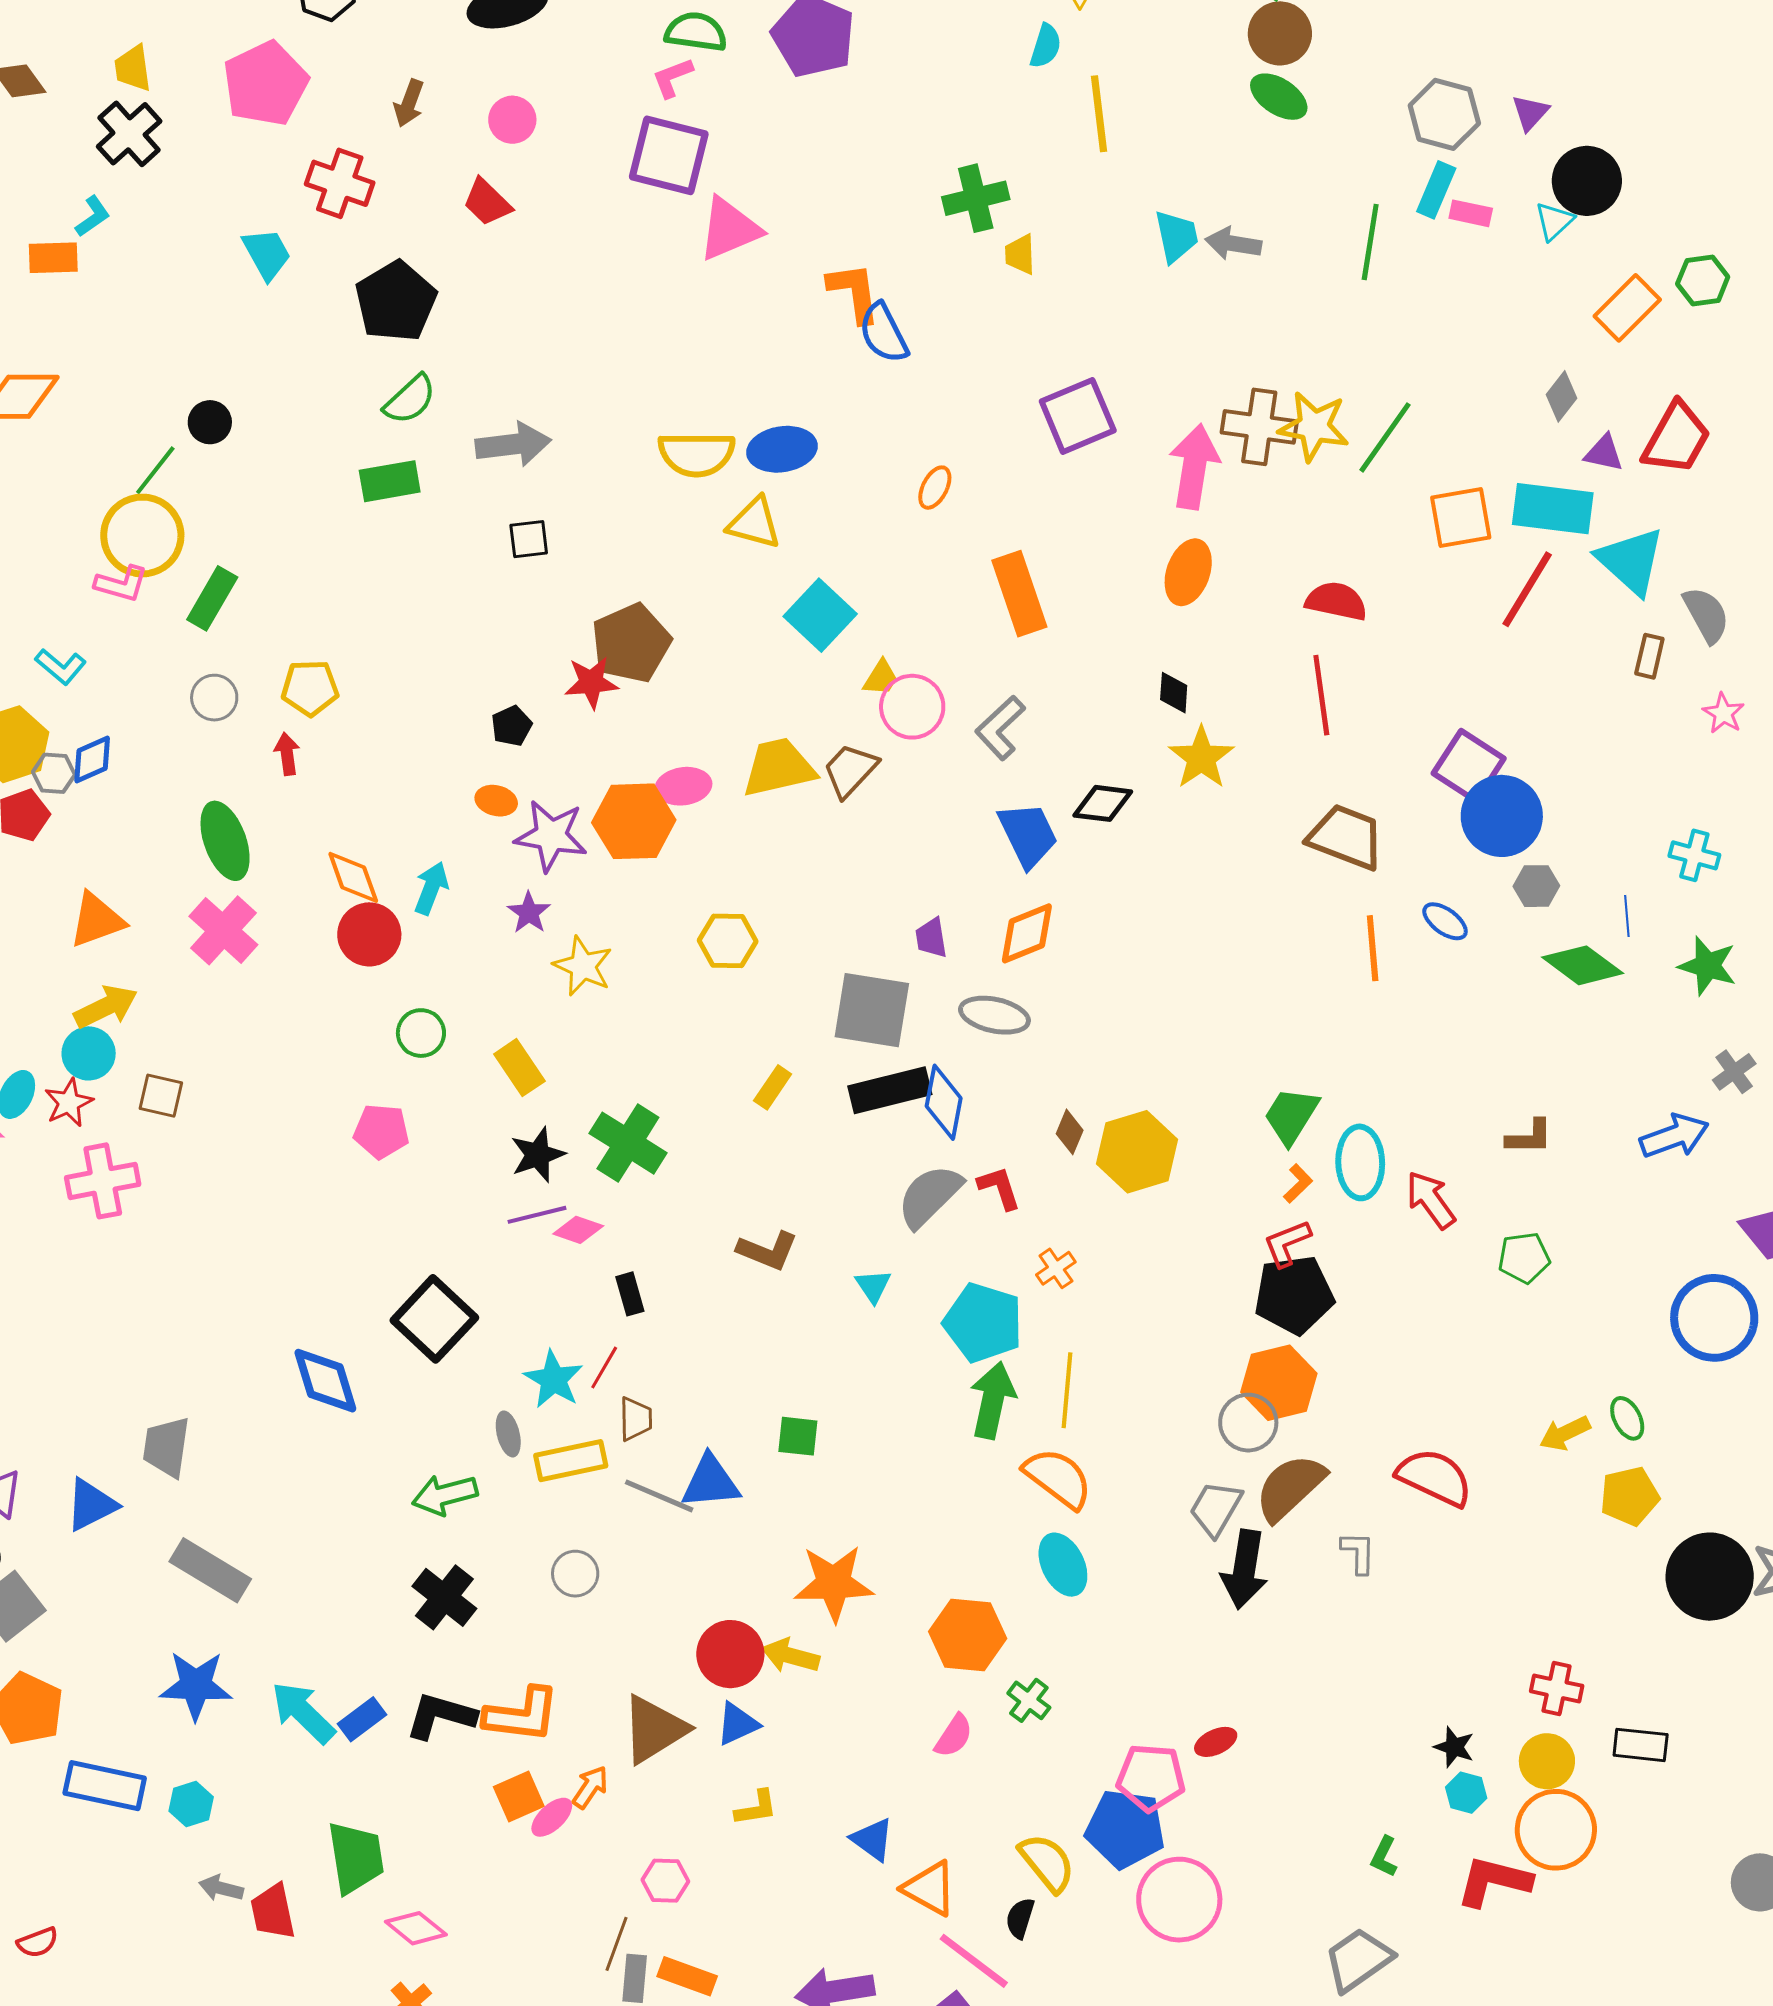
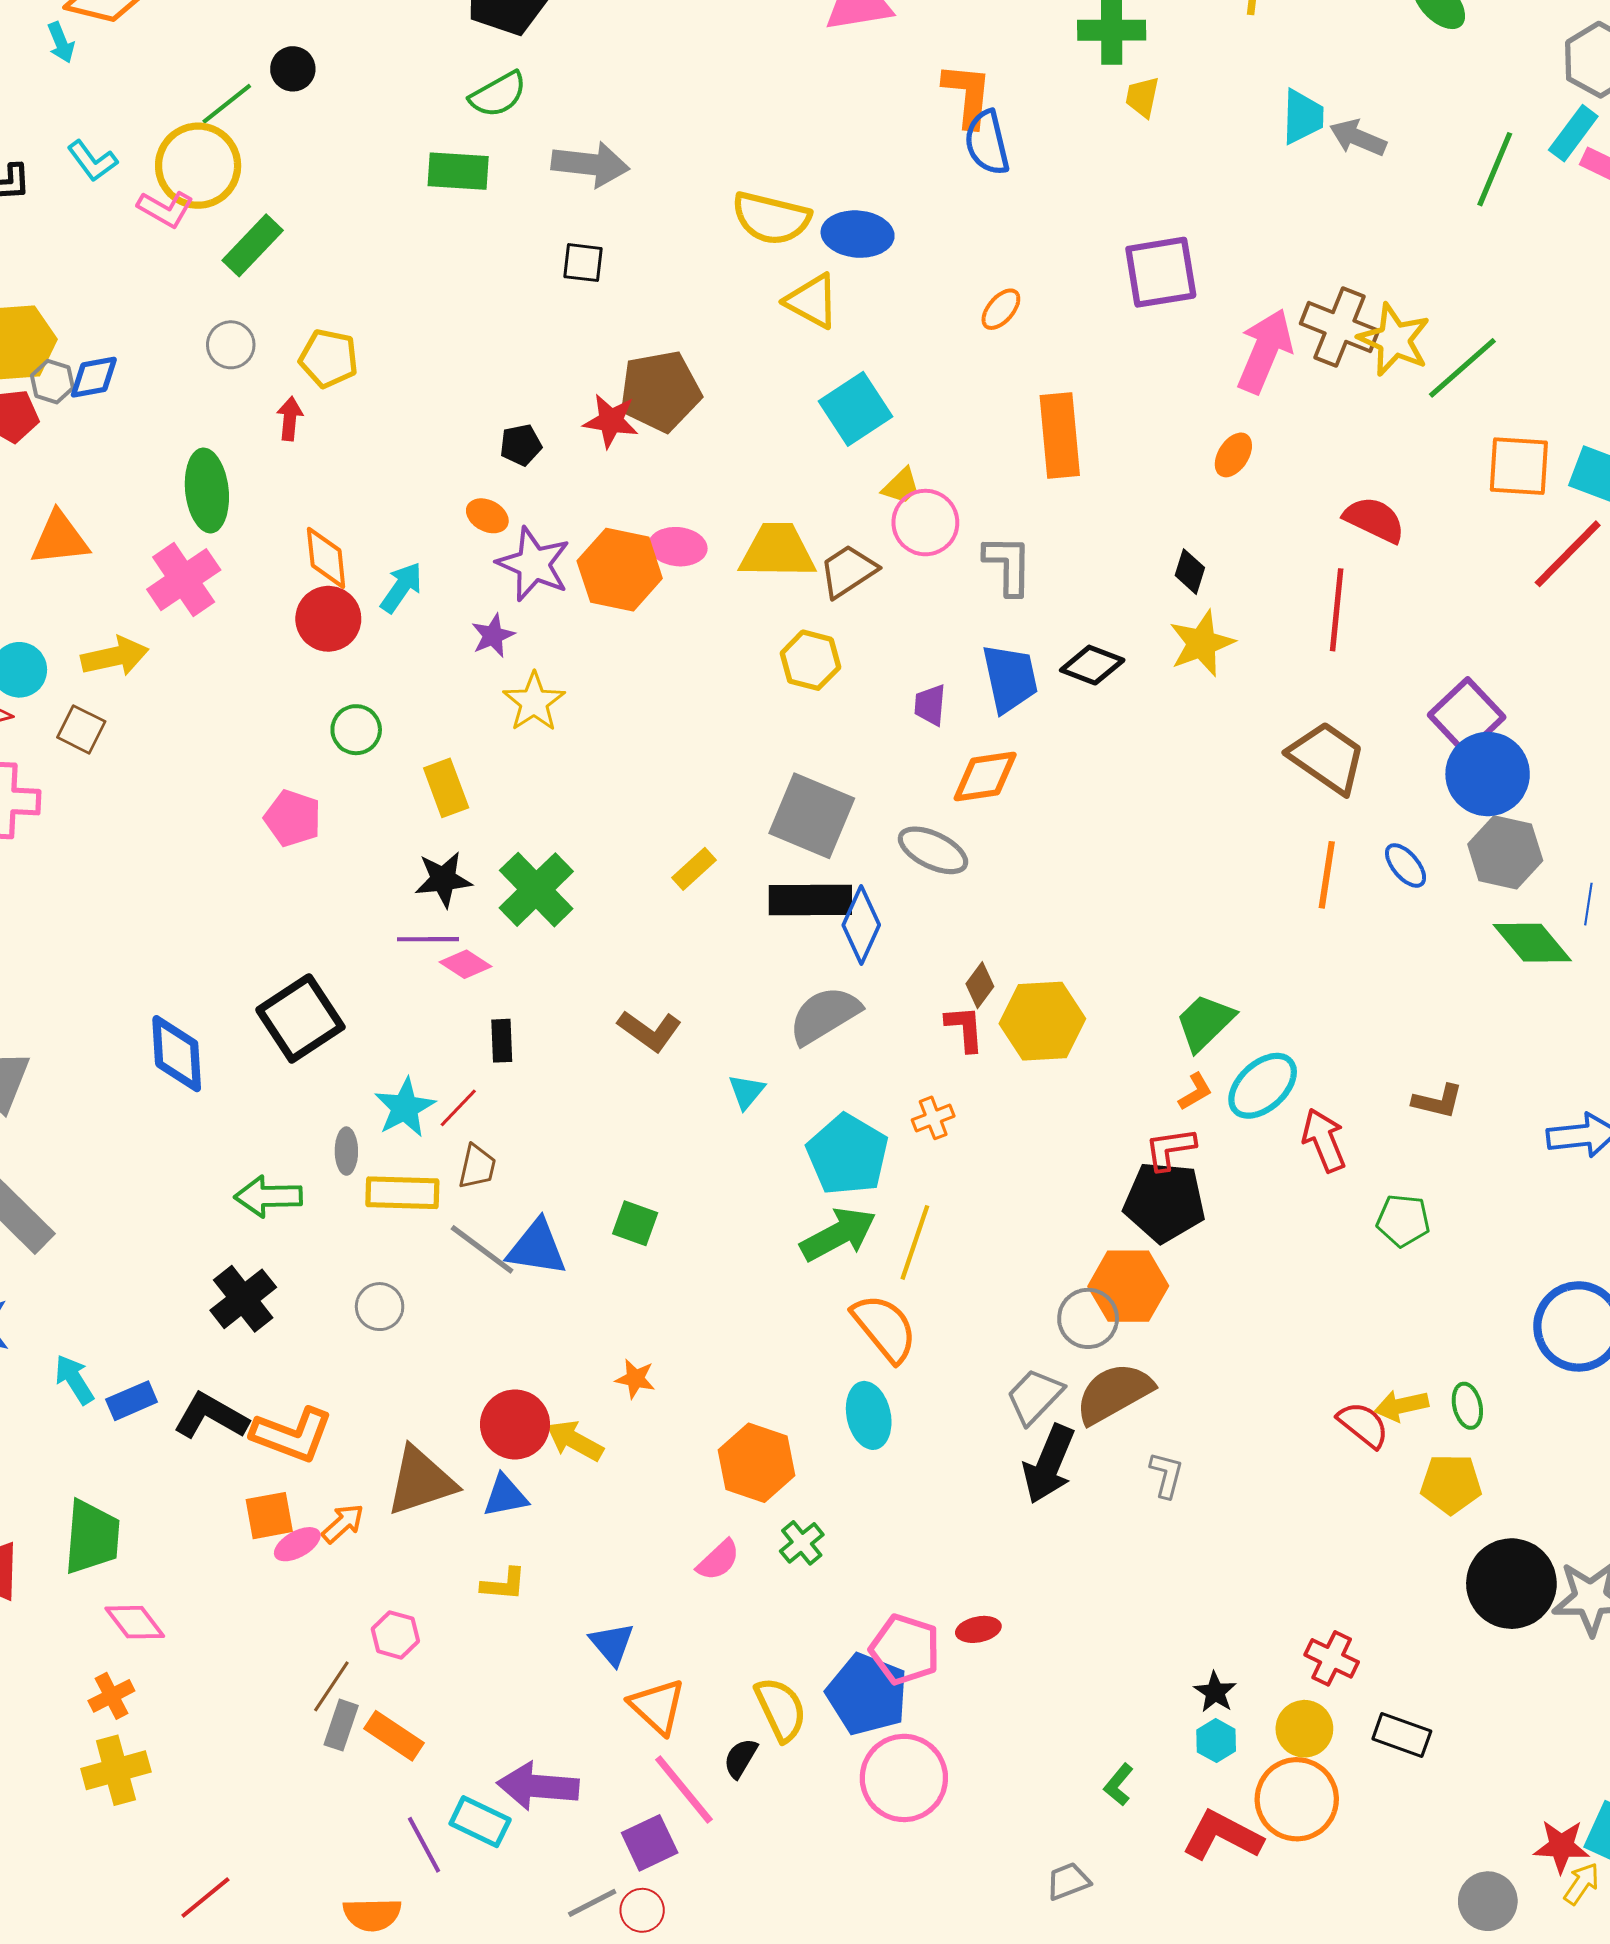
orange ellipse: (1188, 572) -> (1233, 455), size x0.7
cyan L-shape: (61, 667) -> (92, 161), moved
gray L-shape: (1000, 728) -> (1008, 565), turned 120
gray hexagon: (1536, 886) -> (1505, 852), size x1.6
purple trapezoid: (931, 938) -> (930, 705), moved
yellow hexagon: (728, 941) -> (810, 660), moved
yellow arrow: (106, 1007) -> (115, 656), moved
cyan ellipse: (1360, 1162) -> (1263, 1086), turned 36
red L-shape: (999, 1188) -> (965, 1028), moved
green arrow: (993, 1400) -> (838, 1234), turned 36
red semicircle: (1434, 1477) -> (1363, 1425), moved, size x0.7
orange star: (834, 1583) -> (635, 1379), size x0.5
cyan arrow: (303, 1712) -> (74, 1379), size x0.7
gray trapezoid: (1358, 1960) -> (1068, 1881), size x0.6

